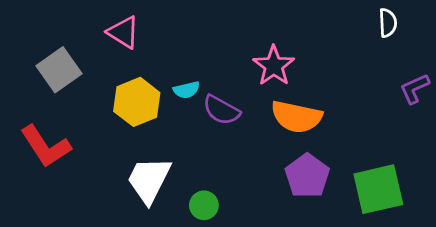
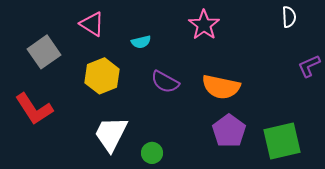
pink star: (274, 66) -> (204, 25), moved
cyan semicircle: (186, 90) -> (141, 42), moved

